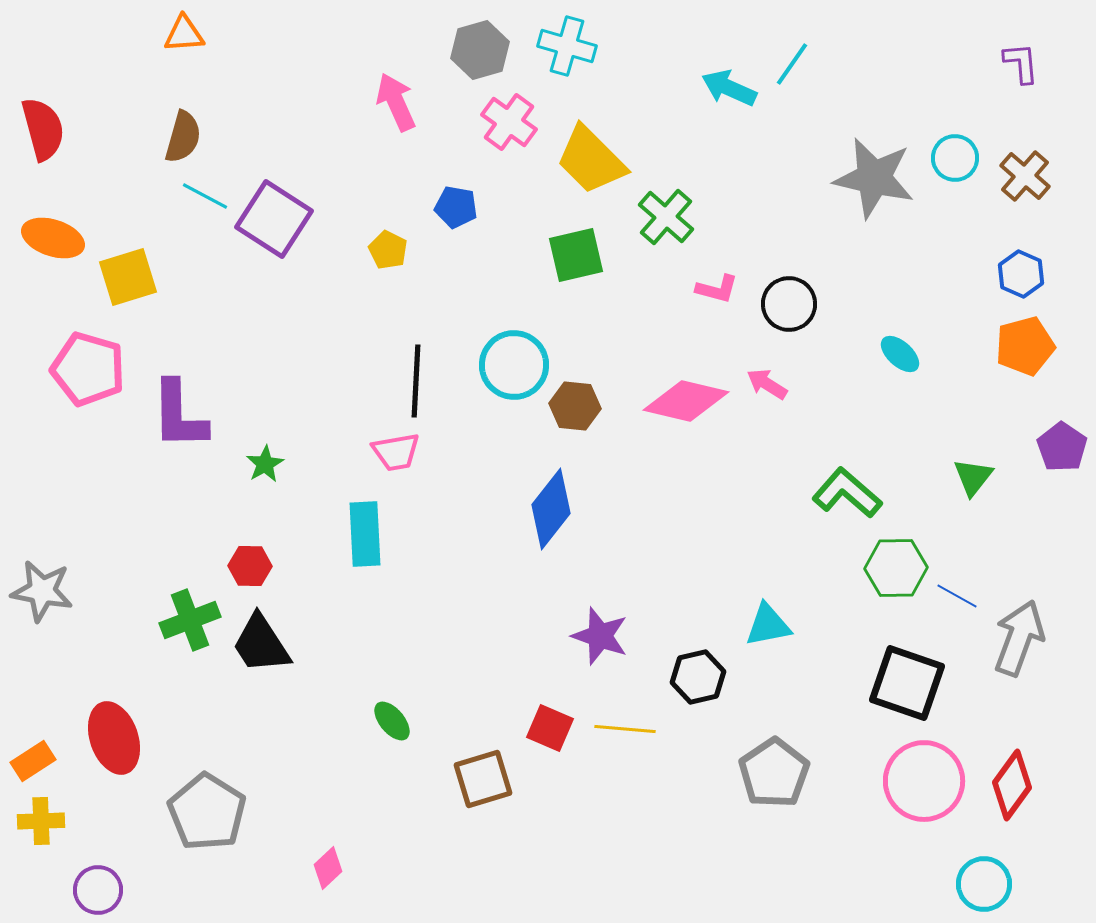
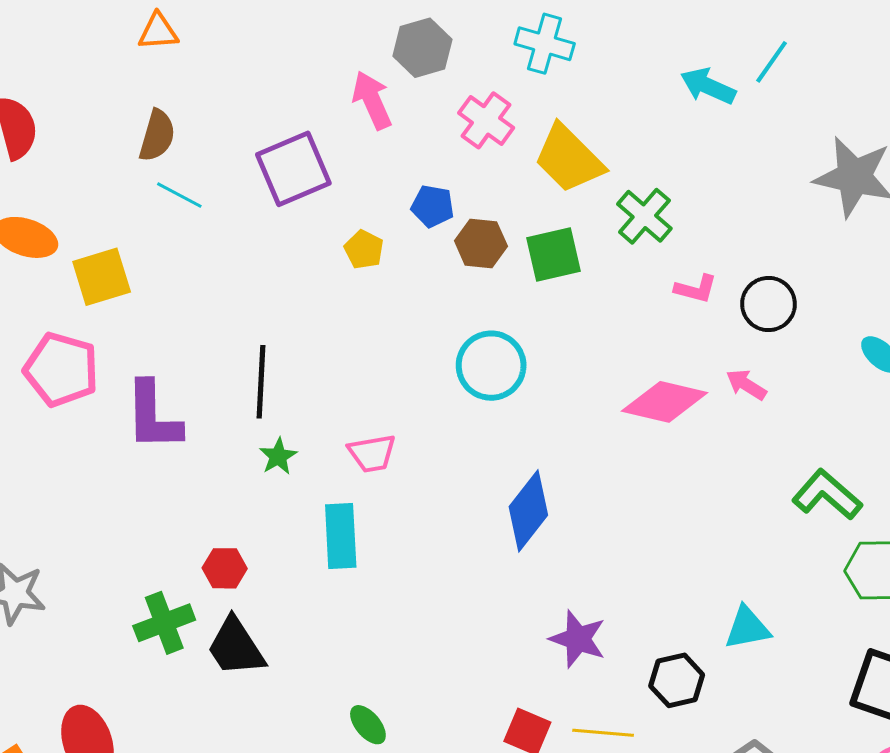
gray hexagon: (480, 50) -> (422, 48), moved
purple square: (274, 219) -> (293, 169), moved, turned 34
black line: (416, 381) -> (261, 382), moved
brown hexagon: (575, 406) -> (481, 243), moved
green star: (265, 464) -> (278, 456), moved

